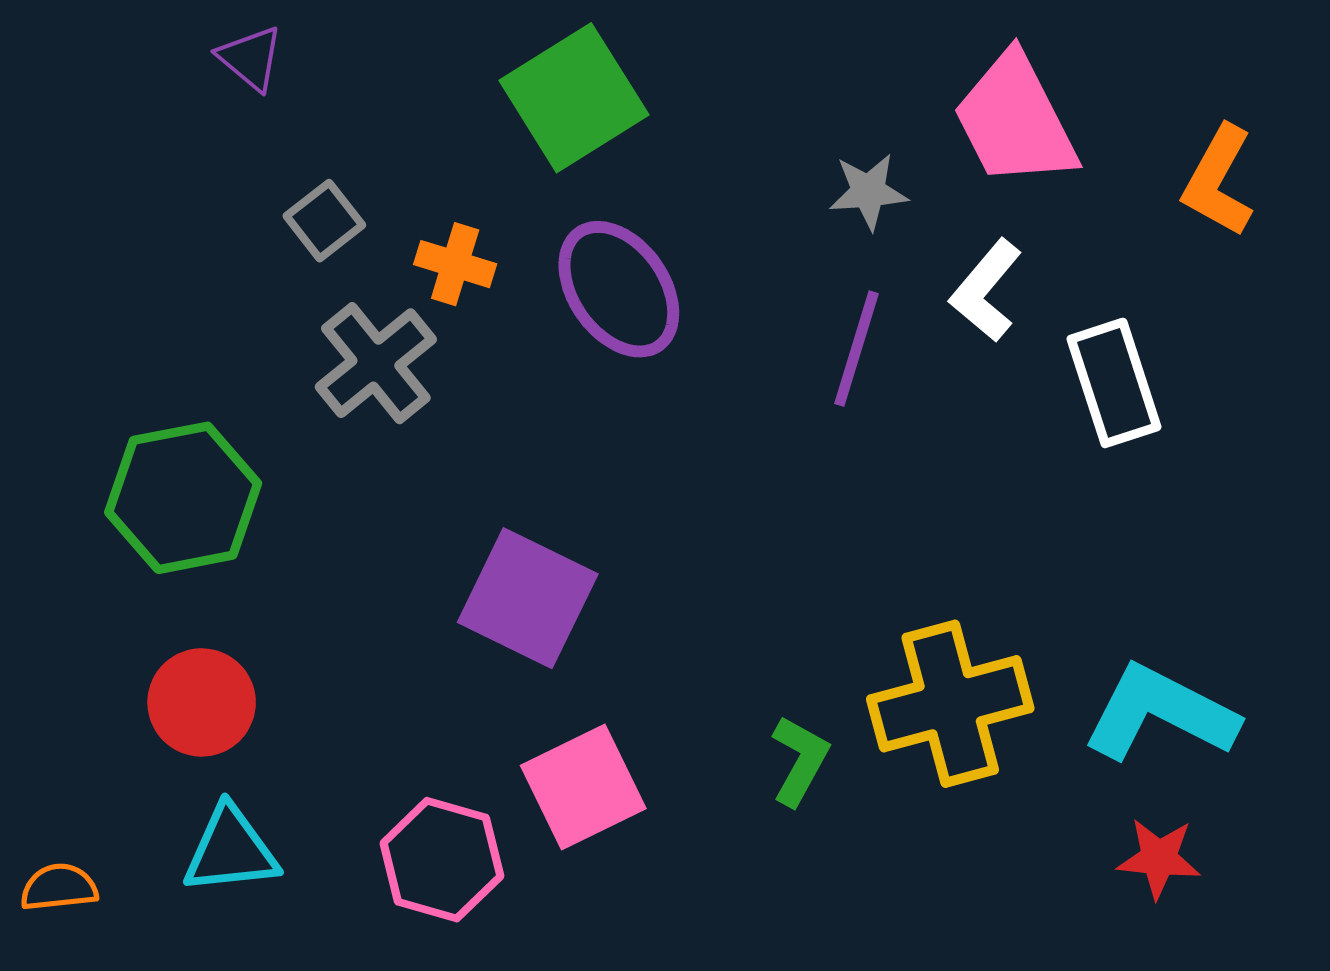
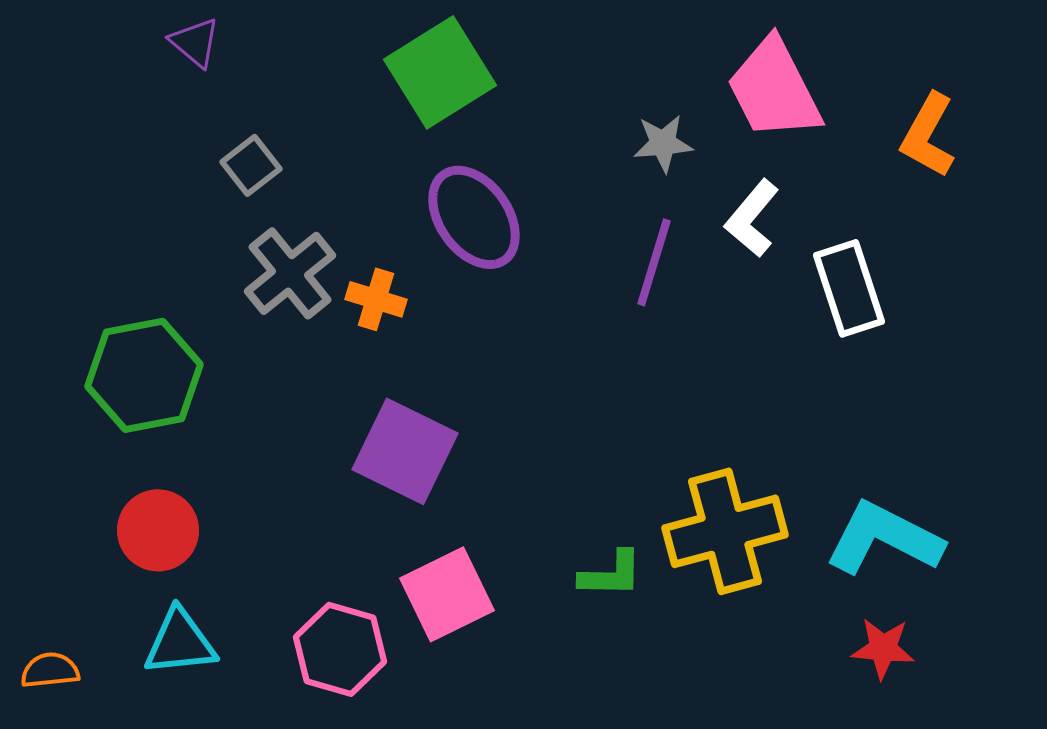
orange cross: (455, 264) -> (376, 299), moved
green L-shape: (800, 761) -> (611, 574), turned 62

